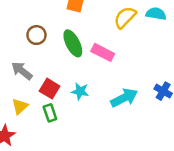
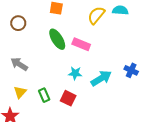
brown circle: (36, 35) -> (18, 23), moved
red square: (50, 89) -> (68, 98), moved
cyan star: (80, 91) -> (75, 73), moved

